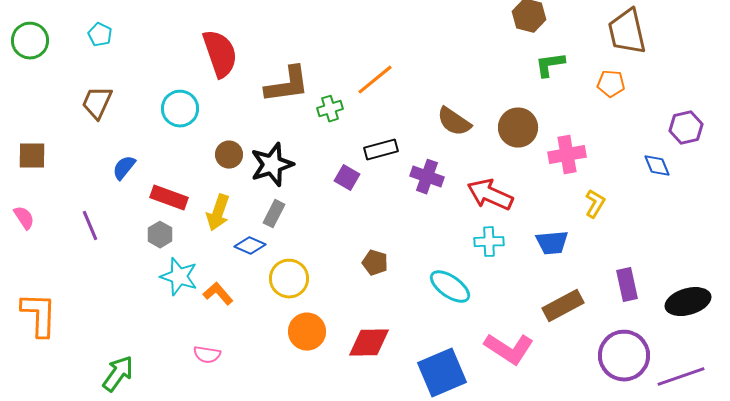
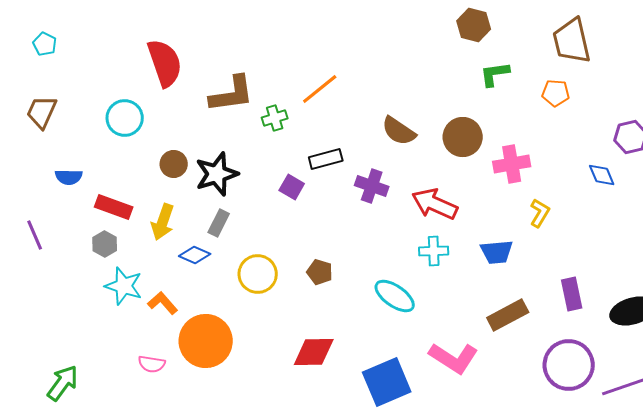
blue semicircle: (124, 168) -> (69, 177), turned -128
yellow circle: (289, 279) -> (258, 274), moved
orange circle: (307, 332) -> (206, 341), moved, size x1.4

